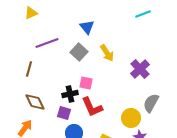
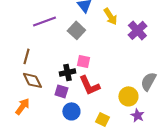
yellow arrow: (107, 53) -> (110, 16), moved
brown line: (29, 69) -> (26, 56), moved
purple cross: (140, 69) -> (137, 30), moved

